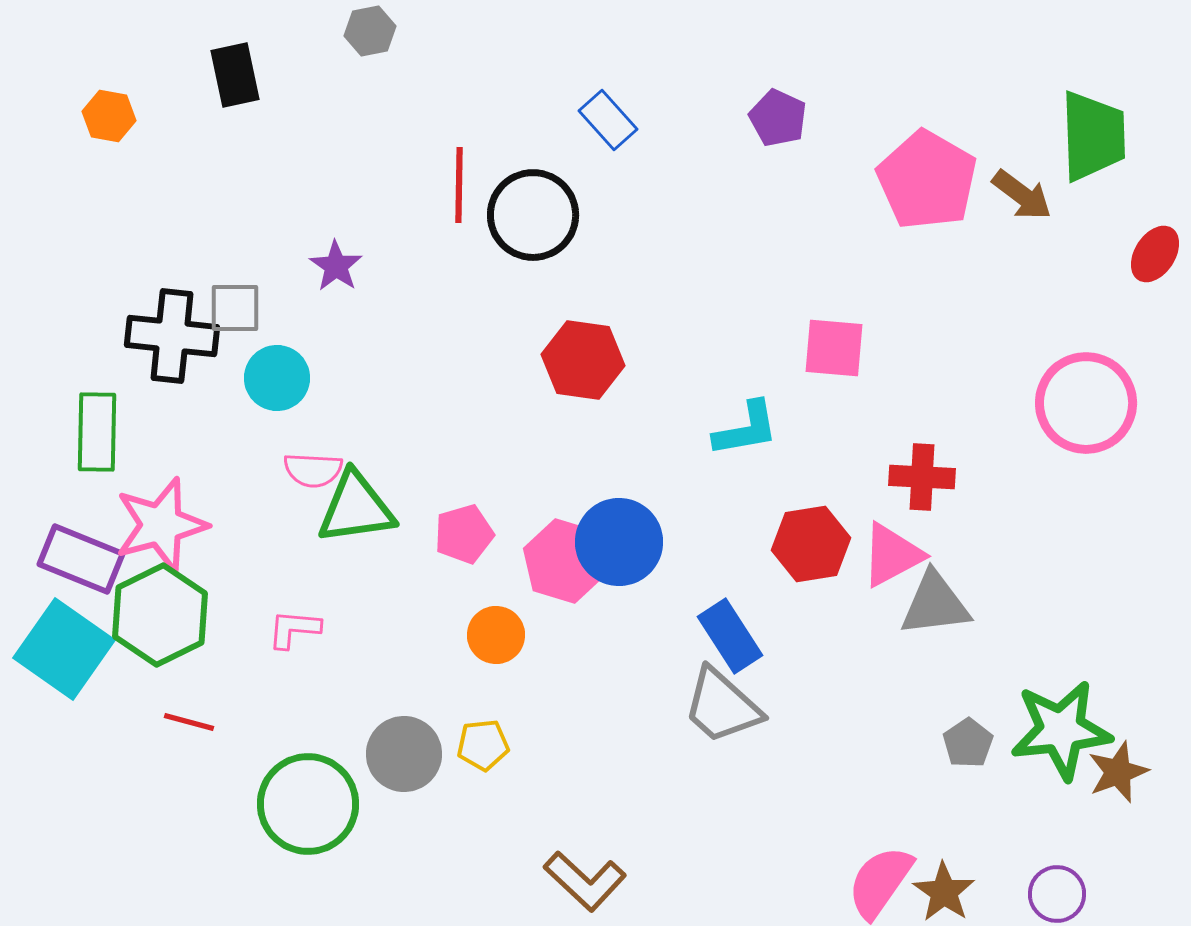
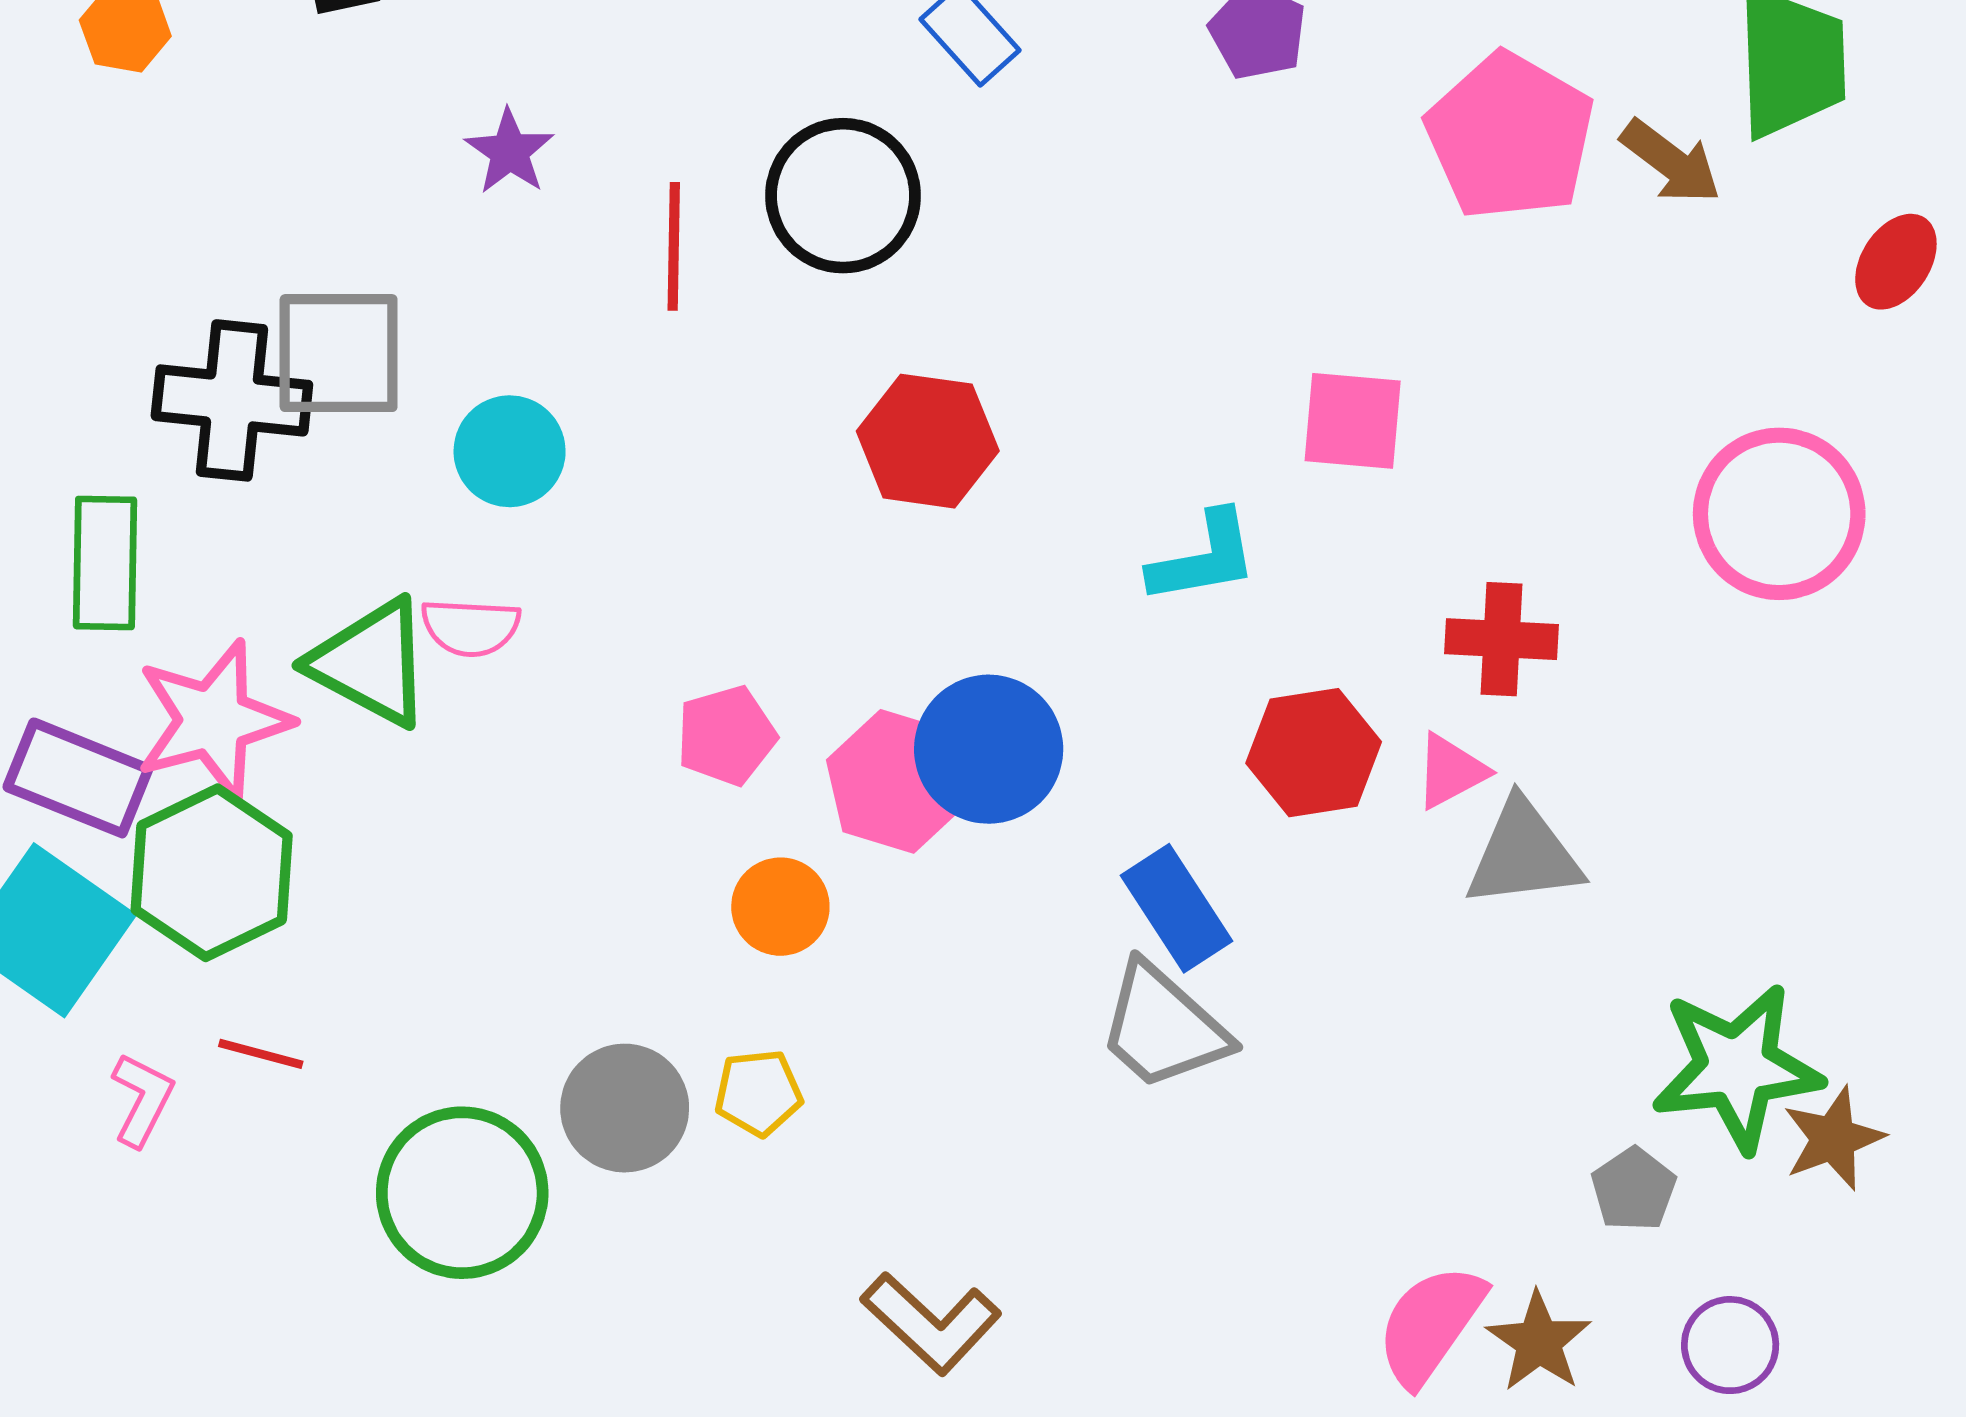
red line: (459, 185) -> (674, 246), moved
purple star: (336, 266) -> (510, 152), moved
gray square: (235, 308) -> (339, 353), size x1.5
cyan circle: (277, 378) -> (510, 451), moved
green triangle: (356, 508) -> (371, 663), moved, turned 36
pink triangle: (892, 555) -> (1451, 771), size x0.7
pink L-shape: (294, 629) -> (142, 1100), moved, turned 112
gray pentagon: (968, 743) -> (1634, 1189), moved

